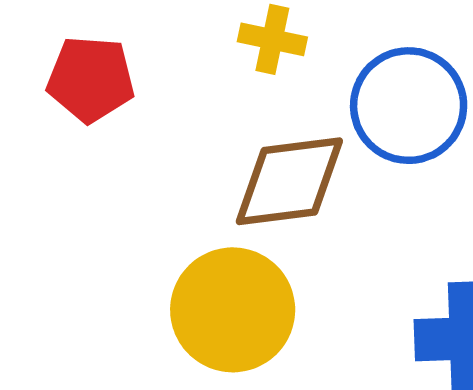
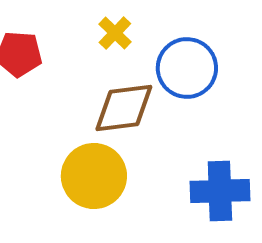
yellow cross: (272, 39) -> (115, 33), turned 32

